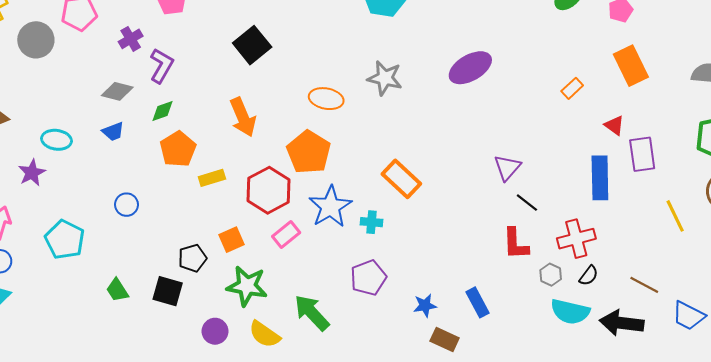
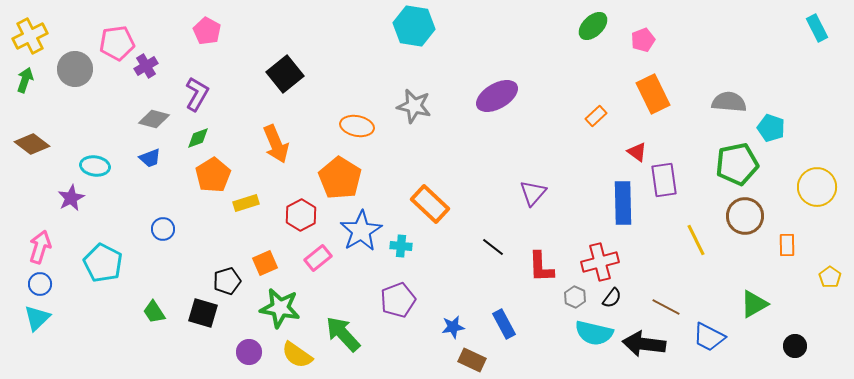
purple cross: (131, 39) -> (146, 66), moved
red hexagon: (269, 190) -> (301, 215), size x0.7
black line: (527, 203) -> (493, 247), moved

